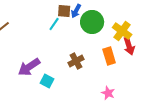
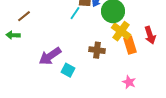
yellow cross: (122, 31) -> (121, 31), moved
brown cross: (76, 61) -> (97, 50), turned 35

